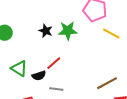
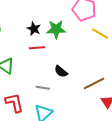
red line: (54, 63) -> (37, 48), moved, turned 35
black semicircle: (39, 76) -> (61, 71), moved, turned 56

